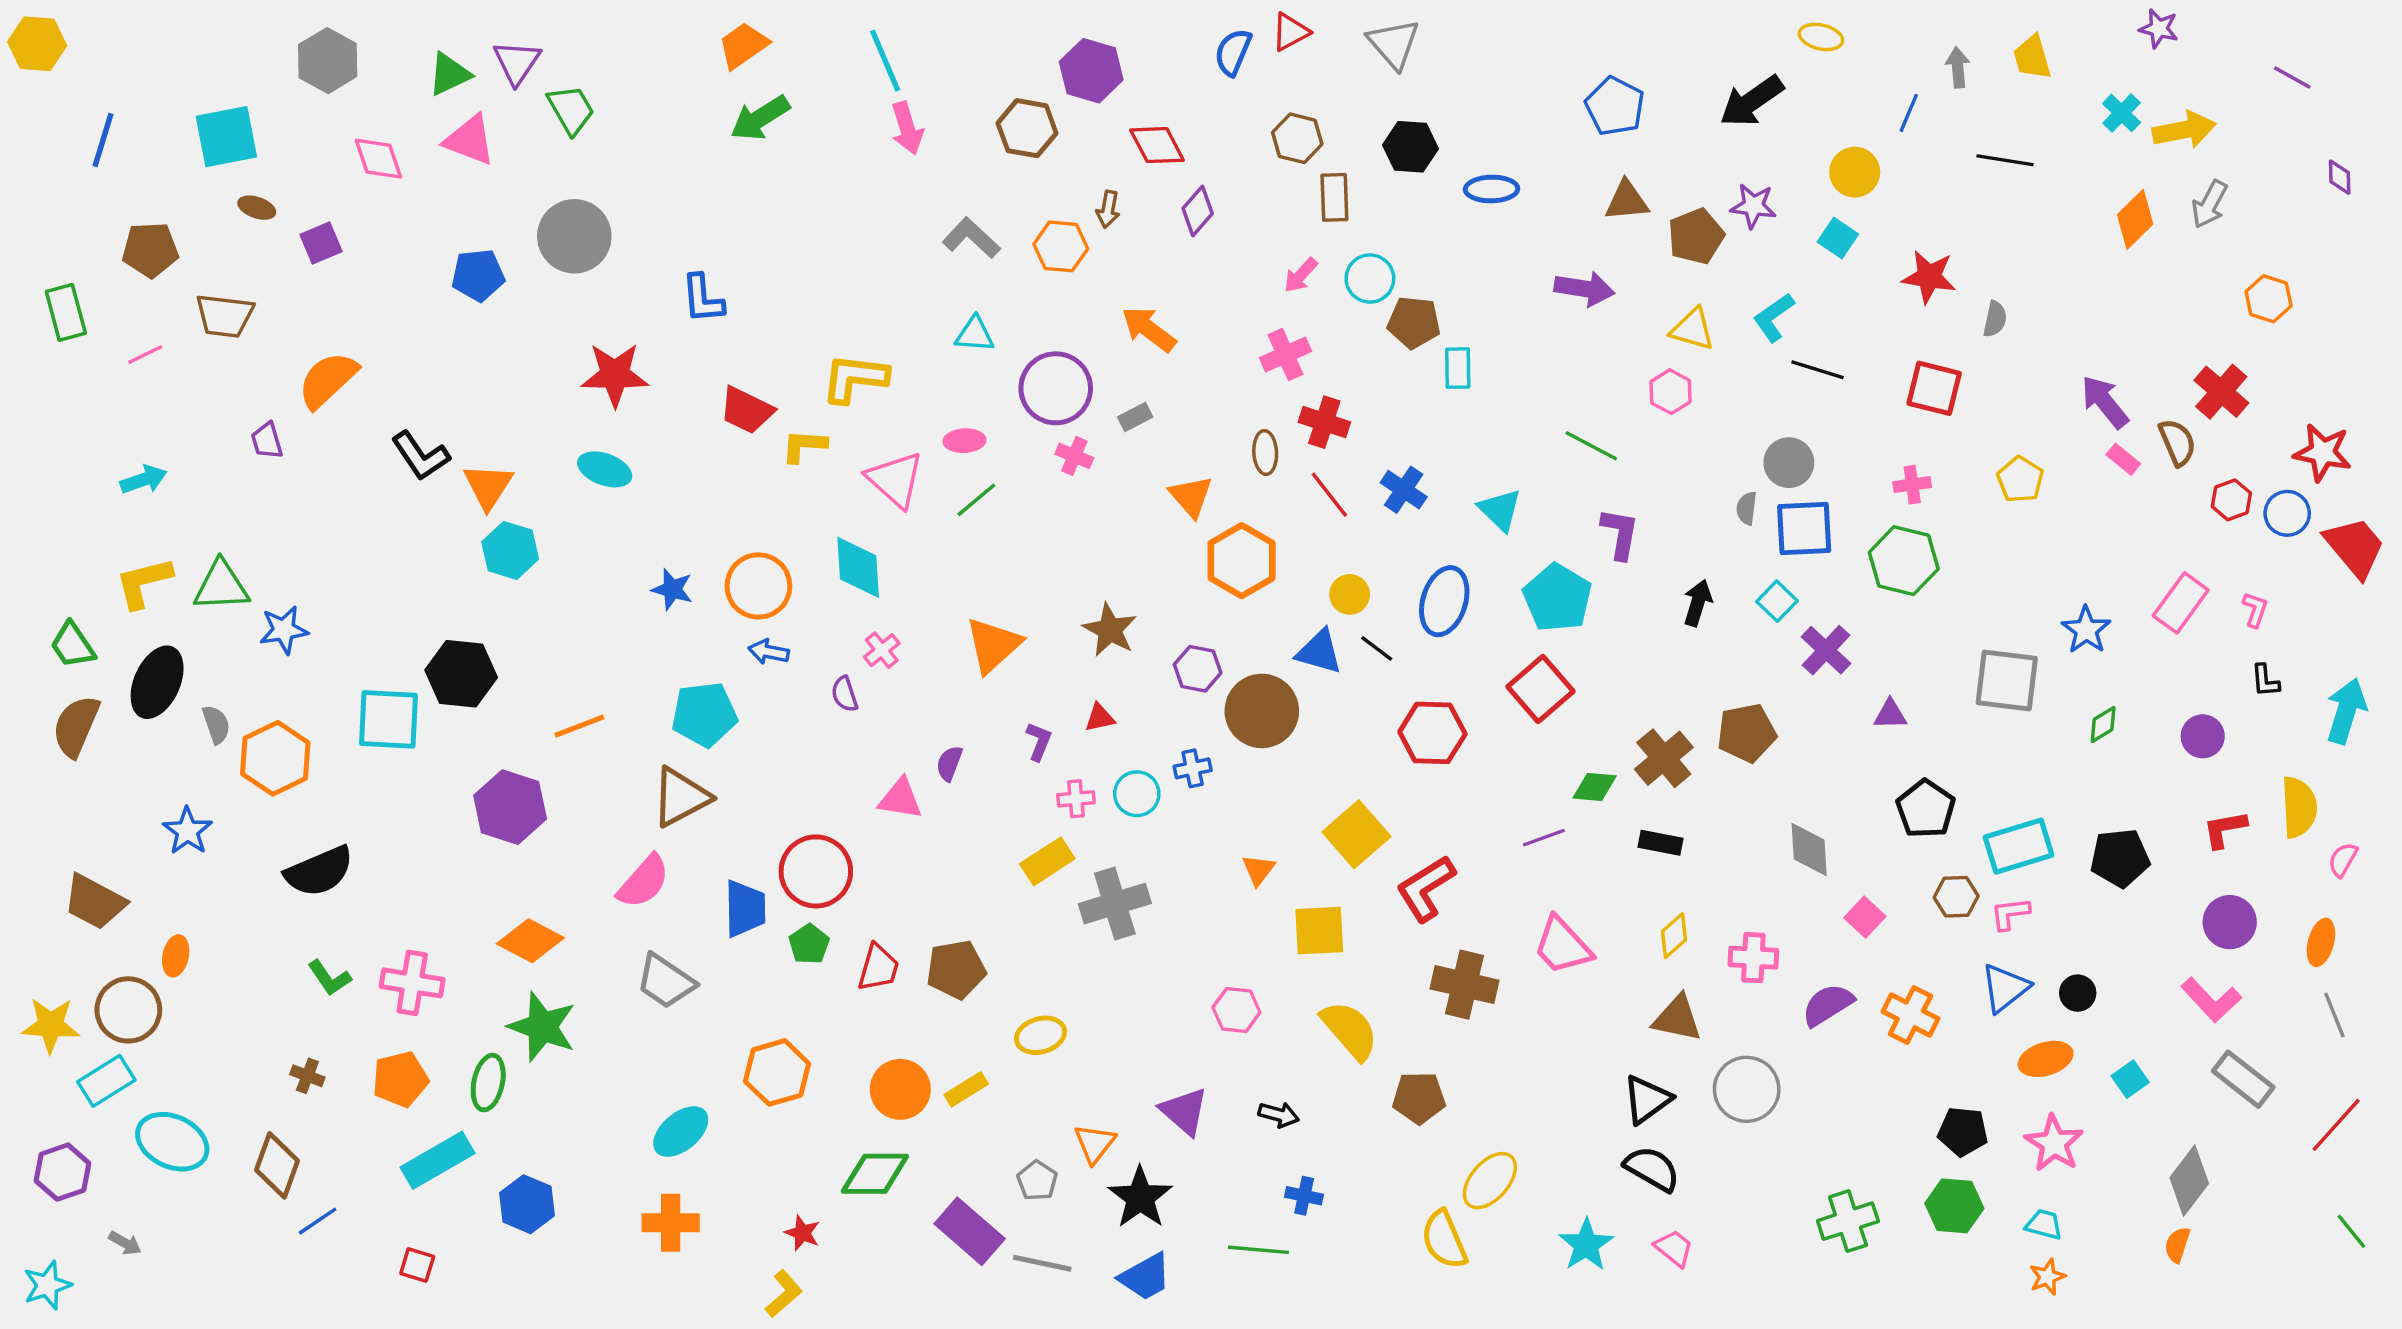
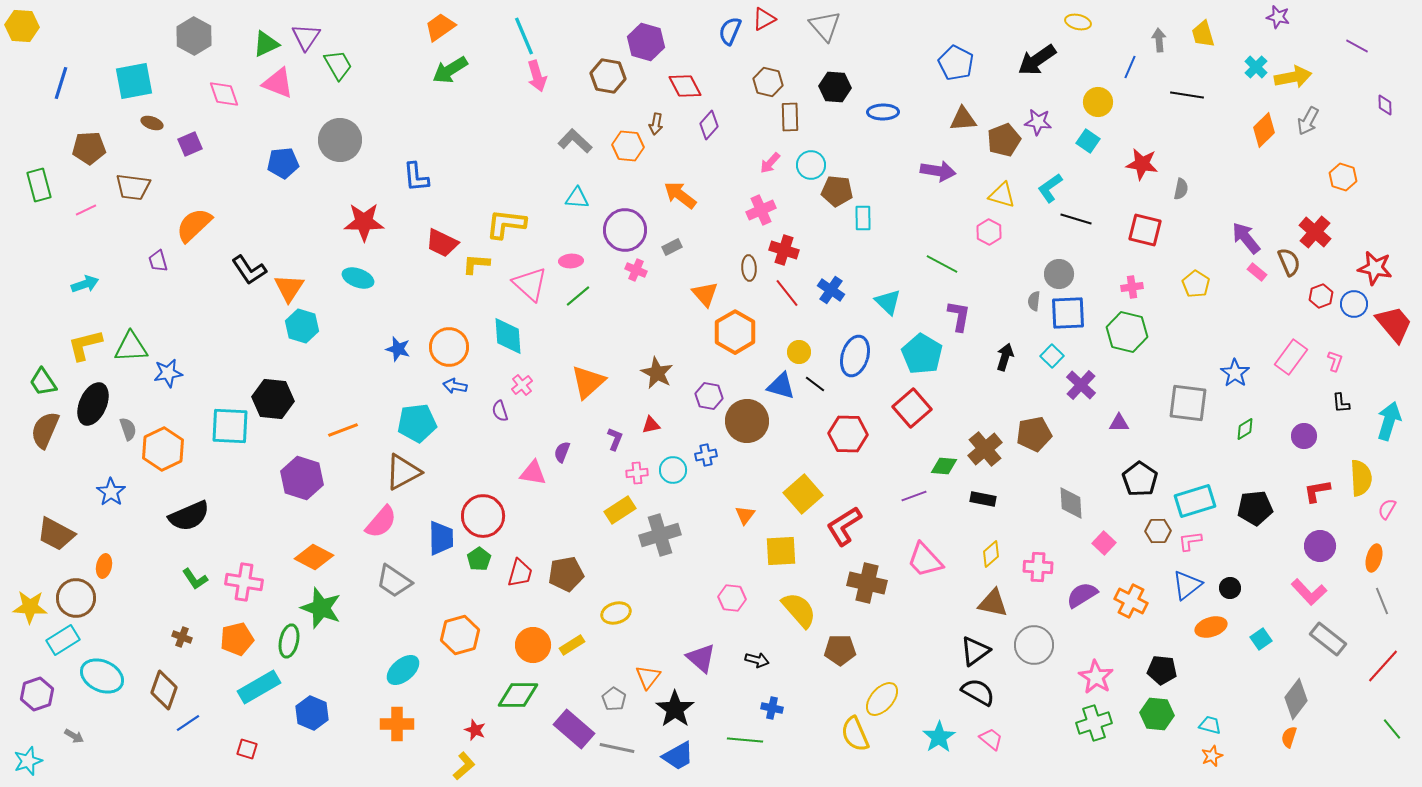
pink star: (2054, 1143) -> (1096, 677), moved

